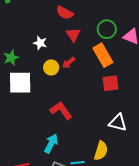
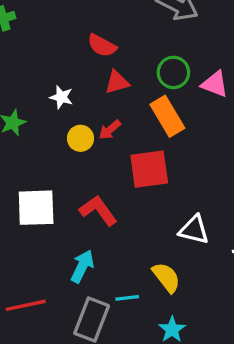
red triangle: (73, 35) -> (117, 82), turned 49
white square: (20, 83) -> (36, 208), moved
red square: (110, 83) -> (149, 169), moved, size x1.4
yellow semicircle: (101, 151) -> (166, 277), turned -54

